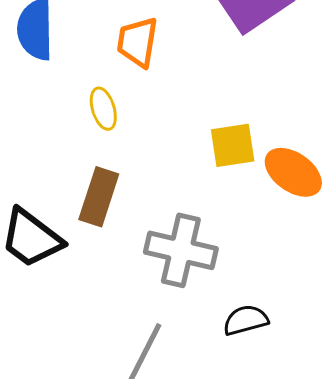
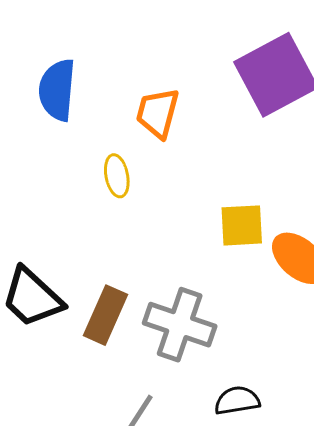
brown rectangle: (99, 197) -> (105, 315), moved

